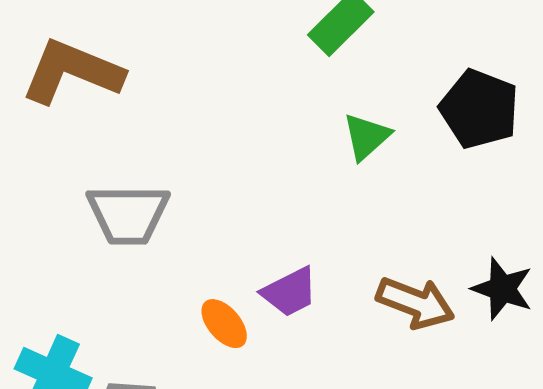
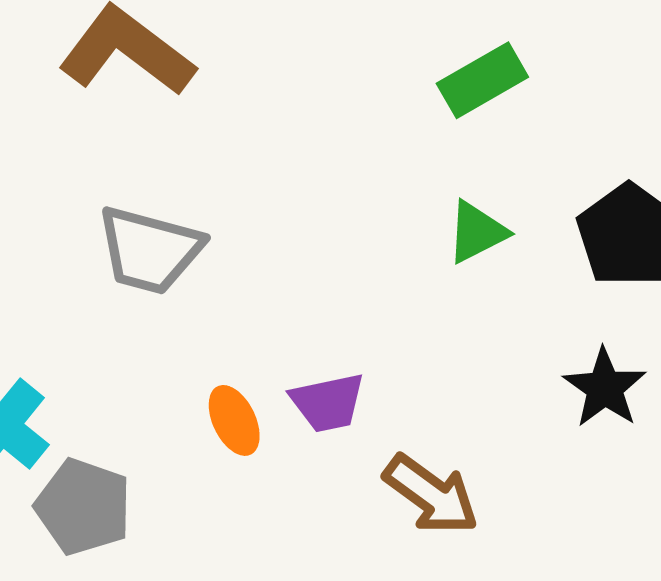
black star: (502, 289) -> (605, 388), moved
brown arrow: (415, 303) -> (431, 494), moved

